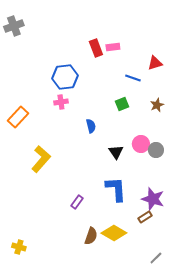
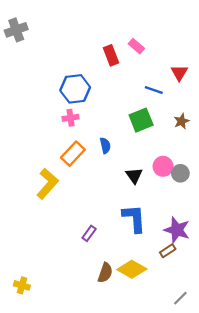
pink rectangle: (113, 47) -> (136, 46), moved, turned 48
red triangle: (155, 63) -> (179, 73), turned -42
green square: (122, 104) -> (141, 120), size x1.5
orange rectangle: (18, 117) -> (73, 154), moved

